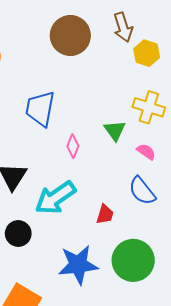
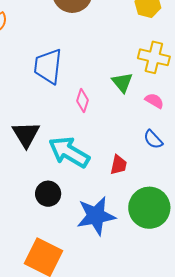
blue semicircle: (142, 191) -> (153, 139), size x0.7
cyan arrow: (55, 198) -> (69, 152), turned 69
black circle: (18, 234) -> (48, 194), moved

